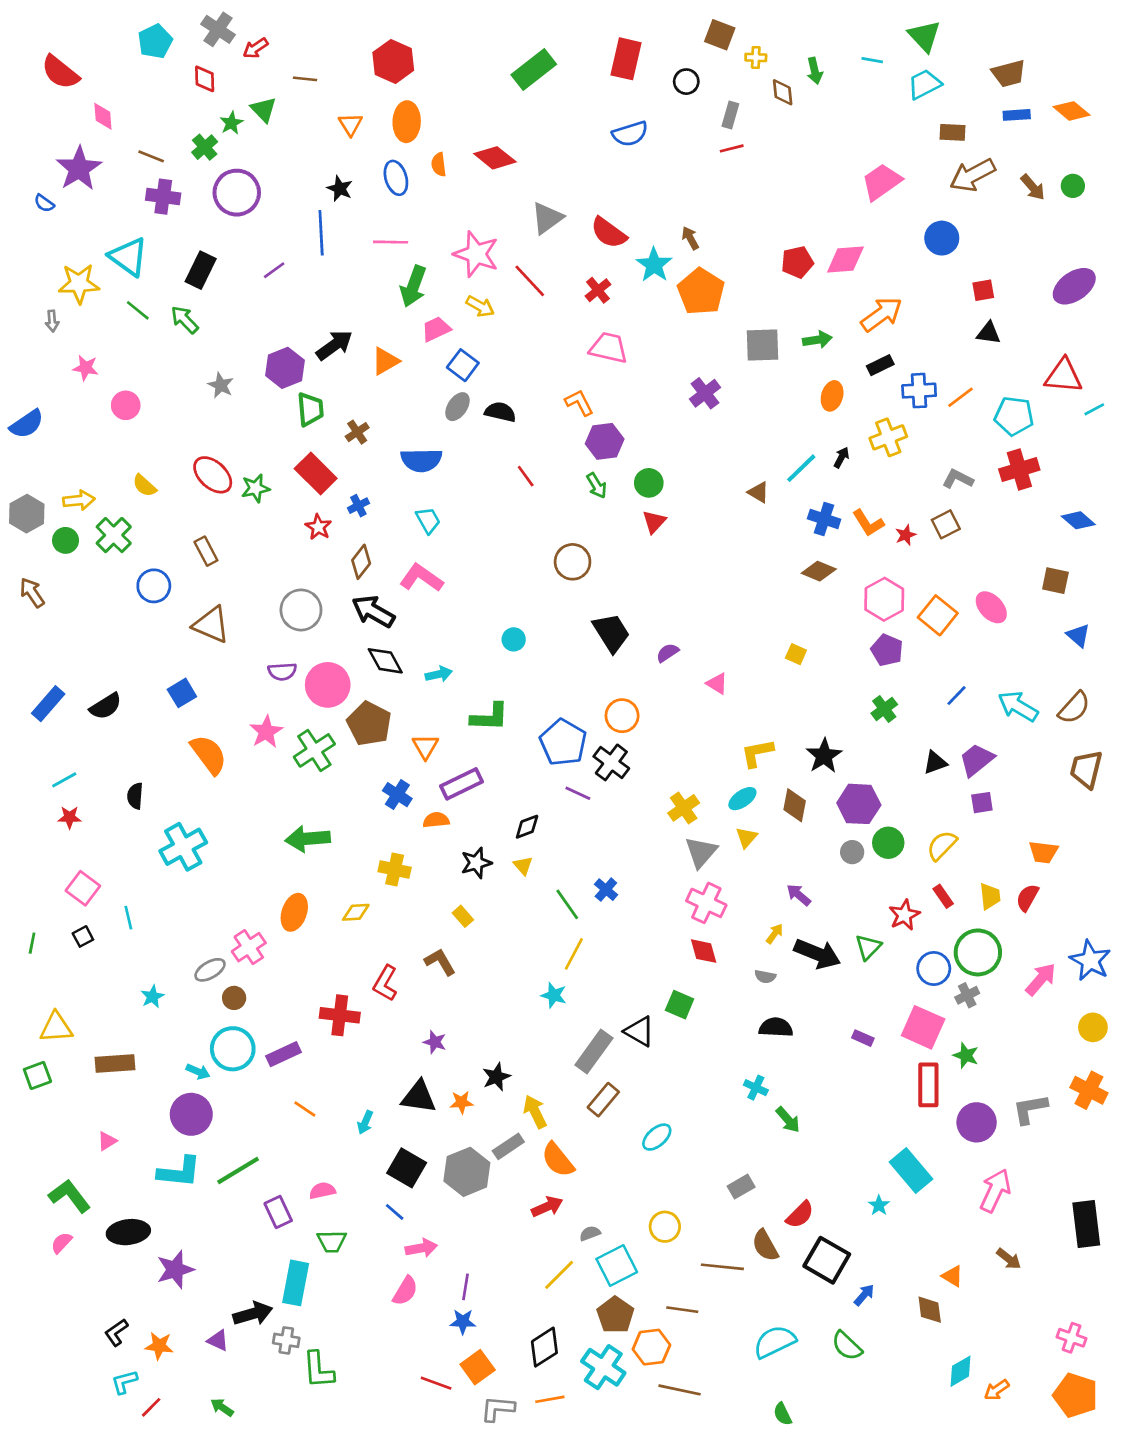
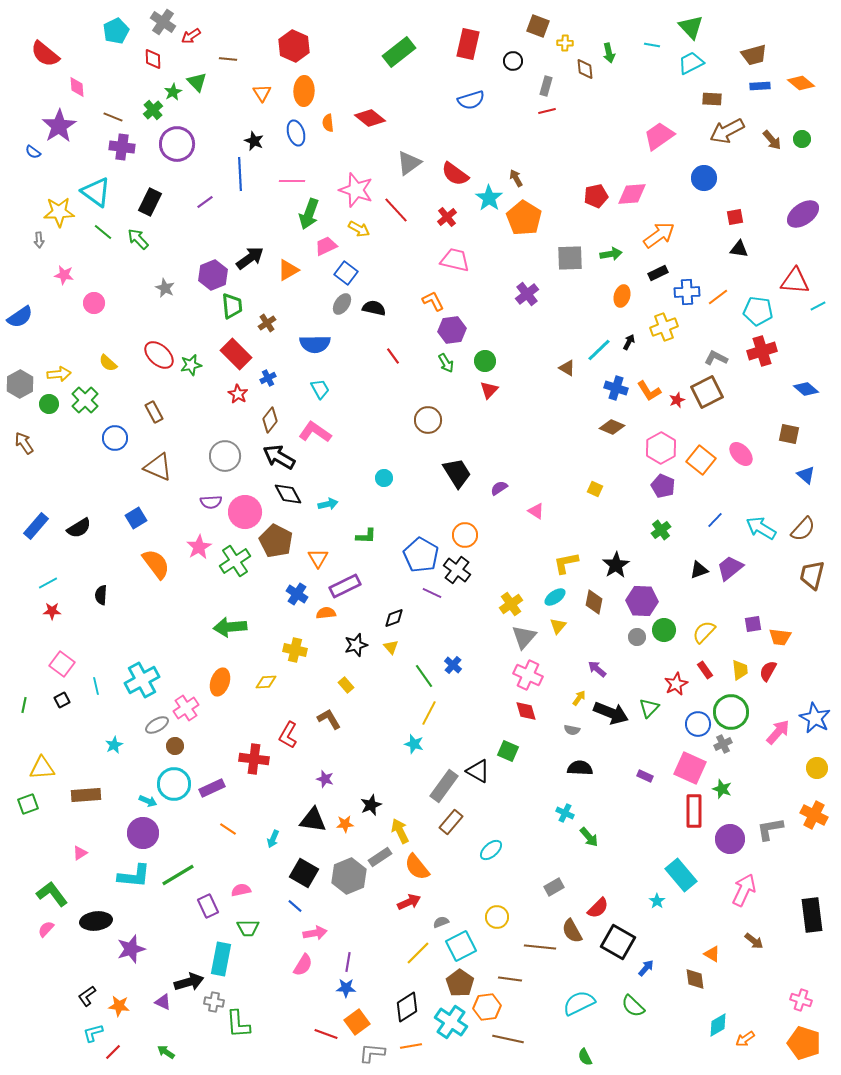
brown square: (946, 524) -> (707, 392), size x1.5
green L-shape: (490, 717) -> (366, 536), size x0.7
purple square: (982, 803) -> (753, 624), moved
cyan cross: (183, 847) -> (142, 680), moved

